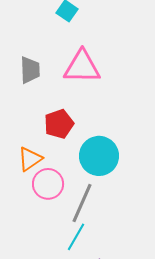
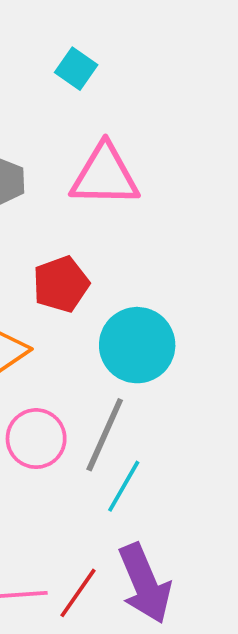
pink circle: (48, 184) -> (36, 439), moved
cyan line: (76, 237) -> (124, 486), moved

